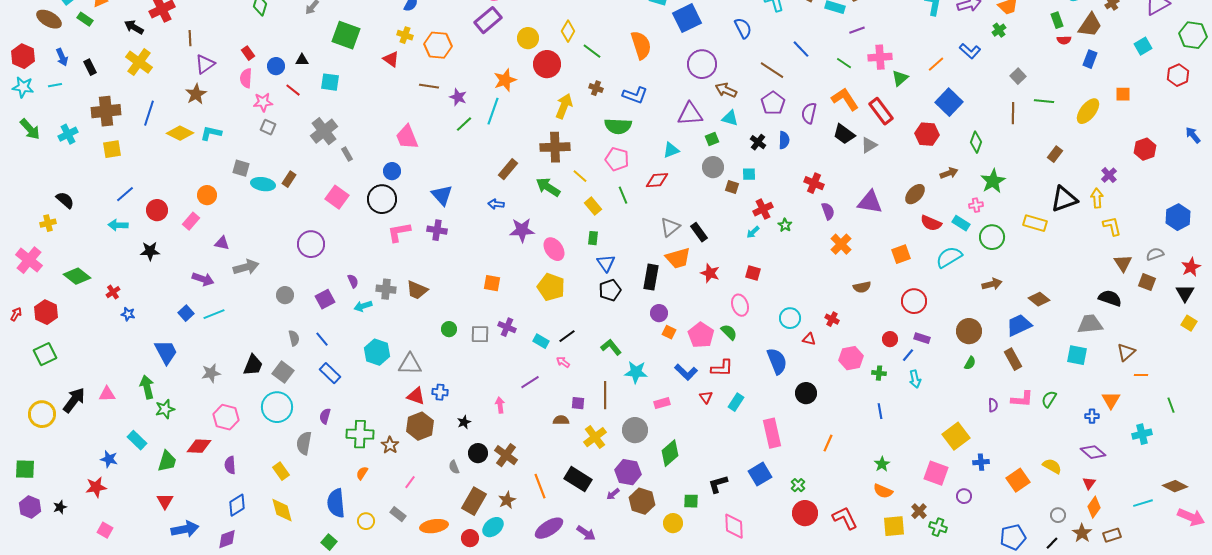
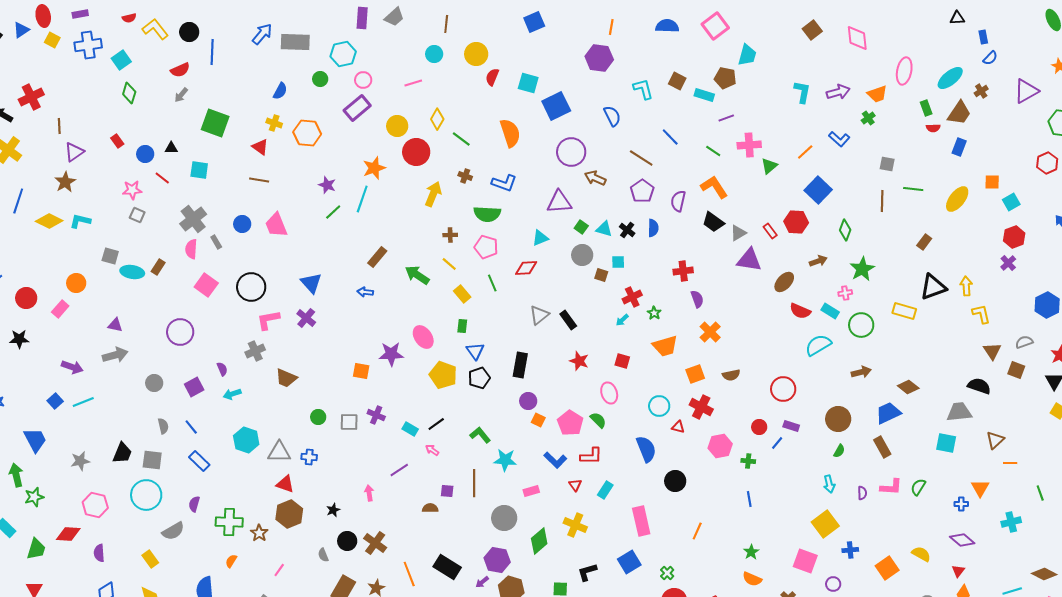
cyan square: (1143, 46) -> (1011, 202), moved
gray square: (1018, 76) -> (887, 164), turned -35
pink semicircle: (246, 78) -> (191, 249), moved
brown line: (429, 86) -> (259, 180), moved
red rectangle: (881, 111) -> (770, 231), moved, size x0.6
cyan triangle: (730, 118) -> (604, 229), moved
green square: (712, 139) -> (581, 227), turned -32
brown cross: (555, 147) -> (450, 235), moved, size x0.5
blue circle: (392, 171) -> (242, 224), moved
purple cross: (1109, 175) -> (1008, 263), moved
red cross: (814, 183) -> (683, 271), turned -30
purple triangle: (870, 202) -> (749, 260), moved
purple cross: (437, 230) -> (306, 318), turned 30
purple star: (522, 230) -> (391, 354), moved
purple triangle: (222, 243) -> (115, 325), moved
orange square: (901, 254) -> (695, 374), moved
orange trapezoid: (678, 258) -> (665, 346), moved
yellow pentagon: (551, 287) -> (443, 375), moved
gray cross: (386, 289) -> (255, 351), moved, turned -30
red cross: (832, 319) -> (701, 407), size x1.6
gray square: (283, 372) -> (152, 460), turned -30
cyan arrow: (915, 379) -> (829, 484), moved
blue cross: (440, 392) -> (309, 457), moved
yellow cross: (595, 437) -> (575, 525), moved, turned -30
gray semicircle: (304, 443) -> (173, 531), turned -130

